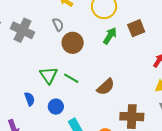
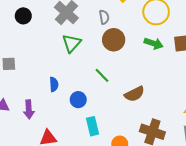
green arrow: (110, 36) -> (154, 43), turned 60
green triangle: (49, 75) -> (72, 43), moved

